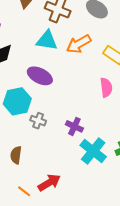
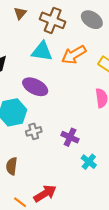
gray cross: (38, 121) -> (34, 131), turned -35
cyan cross: (93, 151) -> (89, 162), size x0.6

